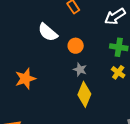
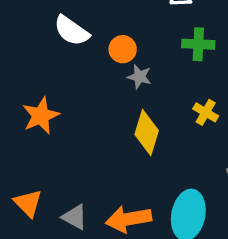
gray star: (80, 70) -> (139, 77), moved
yellow cross: (118, 72) -> (206, 112), moved

